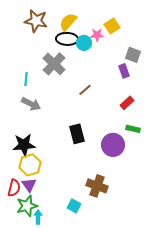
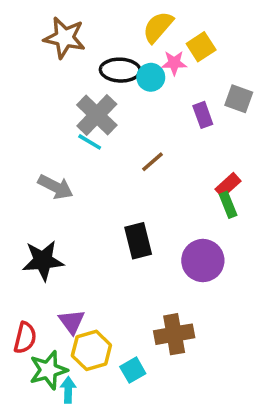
yellow semicircle: (68, 22) -> (158, 27), moved
purple rectangle: (124, 71) -> (203, 115), moved
cyan line: (26, 79) -> (90, 142), moved, turned -64
green rectangle: (133, 129) -> (228, 205), moved, turned 56
yellow hexagon: (30, 165) -> (91, 350), moved
purple triangle: (29, 185) -> (72, 322), moved
brown cross: (97, 186) -> (174, 334), turned -30
cyan square: (74, 206) -> (133, 370), turned 32

